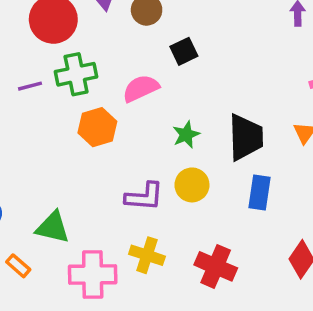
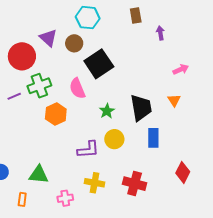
black square: (184, 51) -> (99, 64), size x1.8
pink semicircle: (141, 88) -> (77, 88), turned -80
orange rectangle: (18, 266) -> (22, 199), turned 64
pink cross: (93, 275) -> (65, 198), size x0.6

